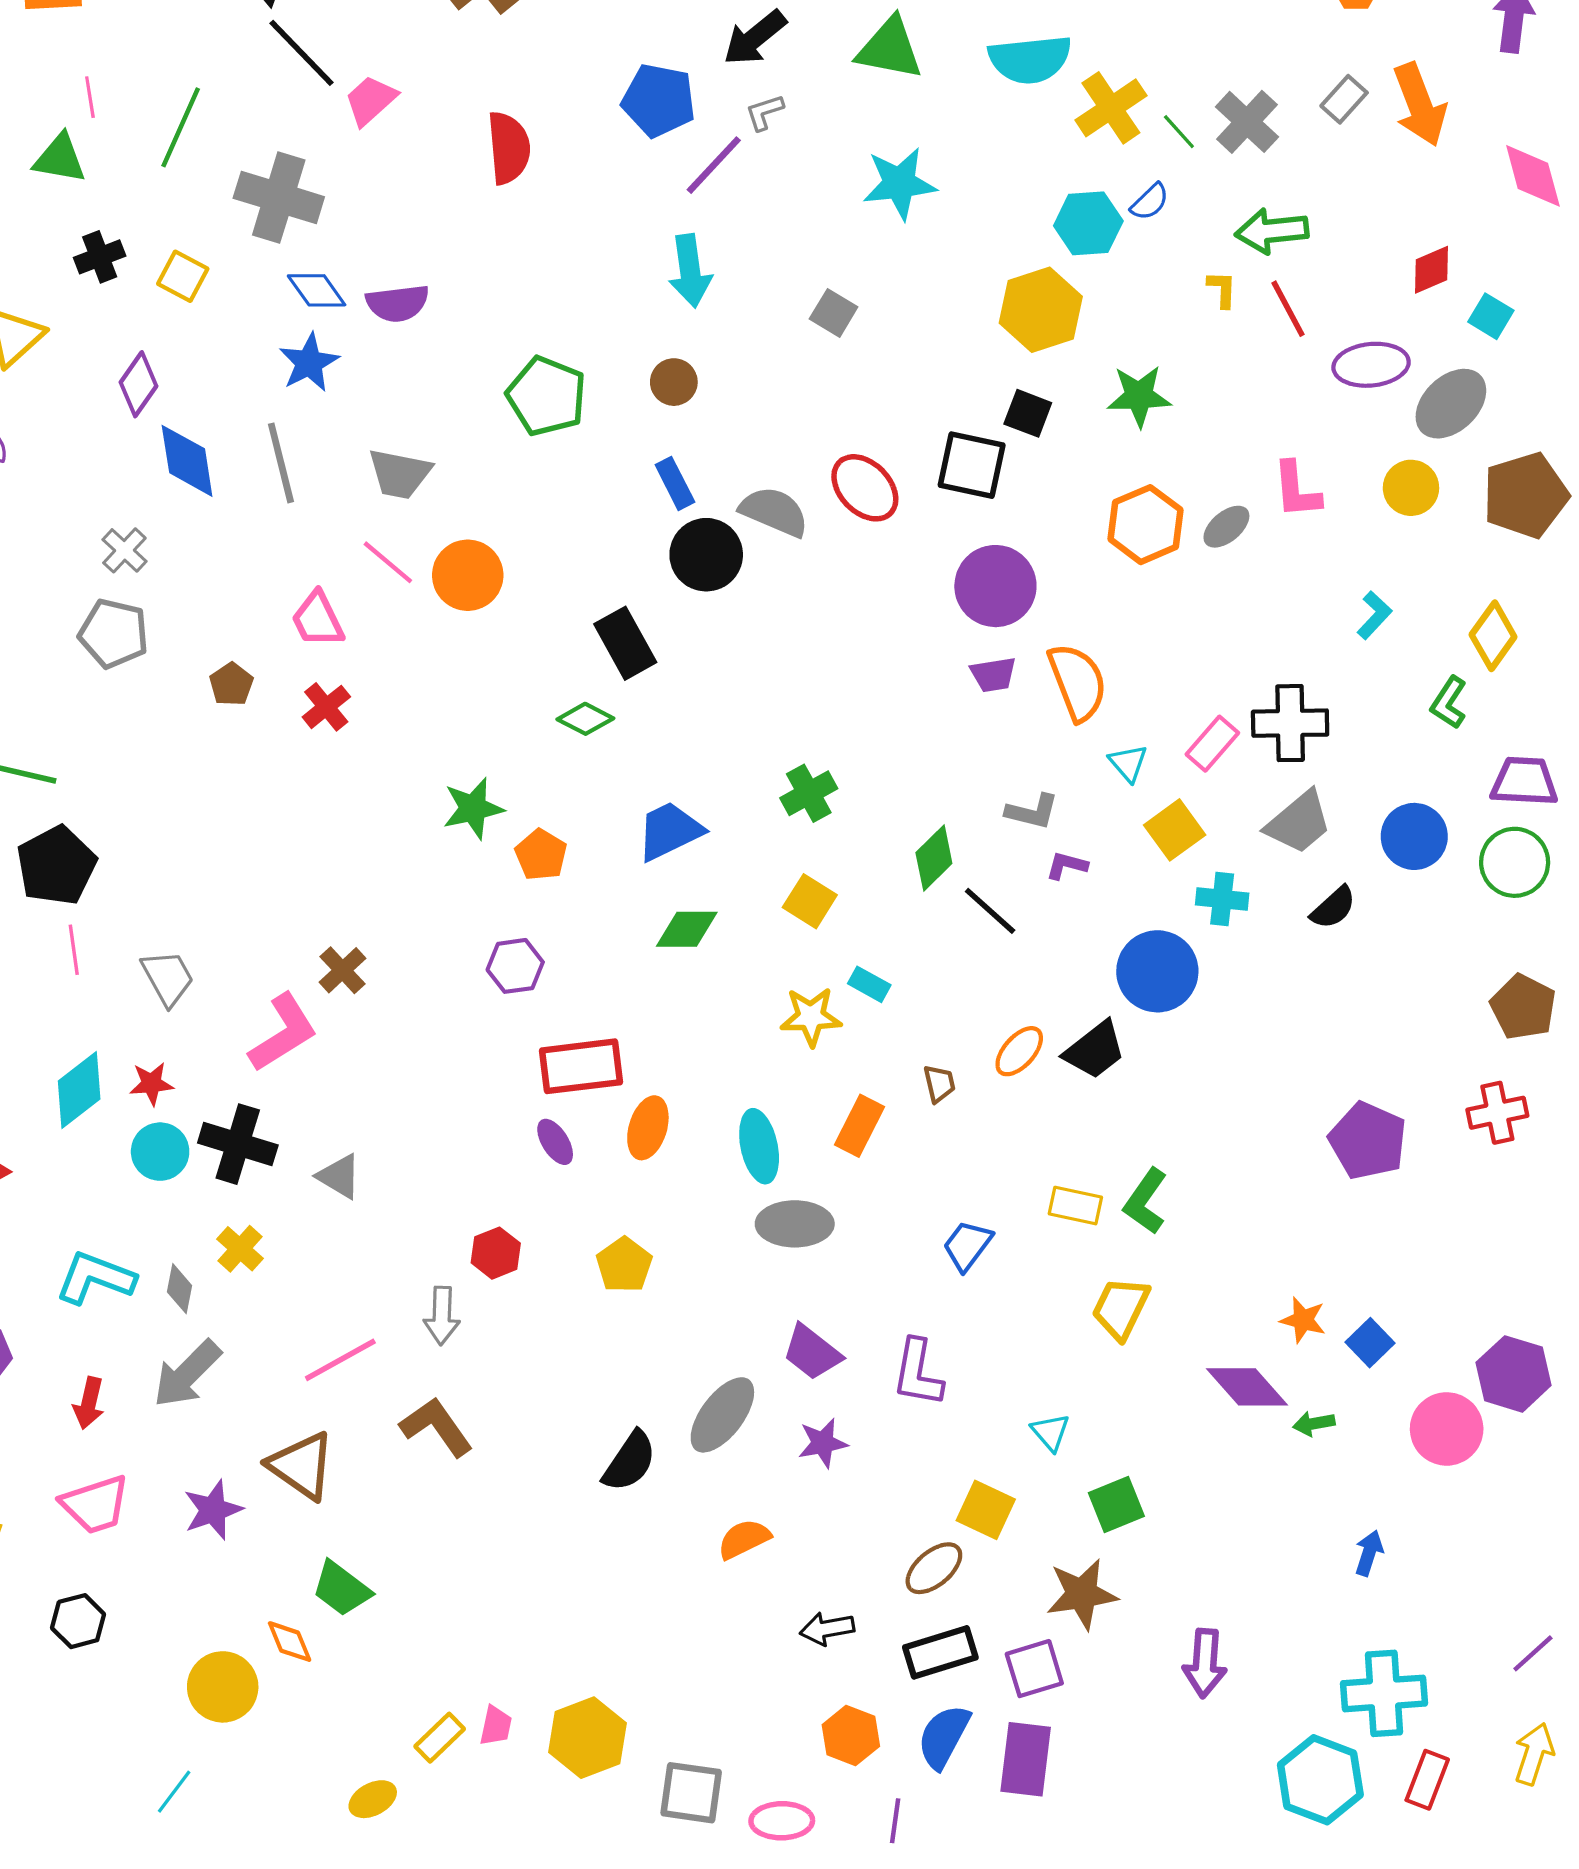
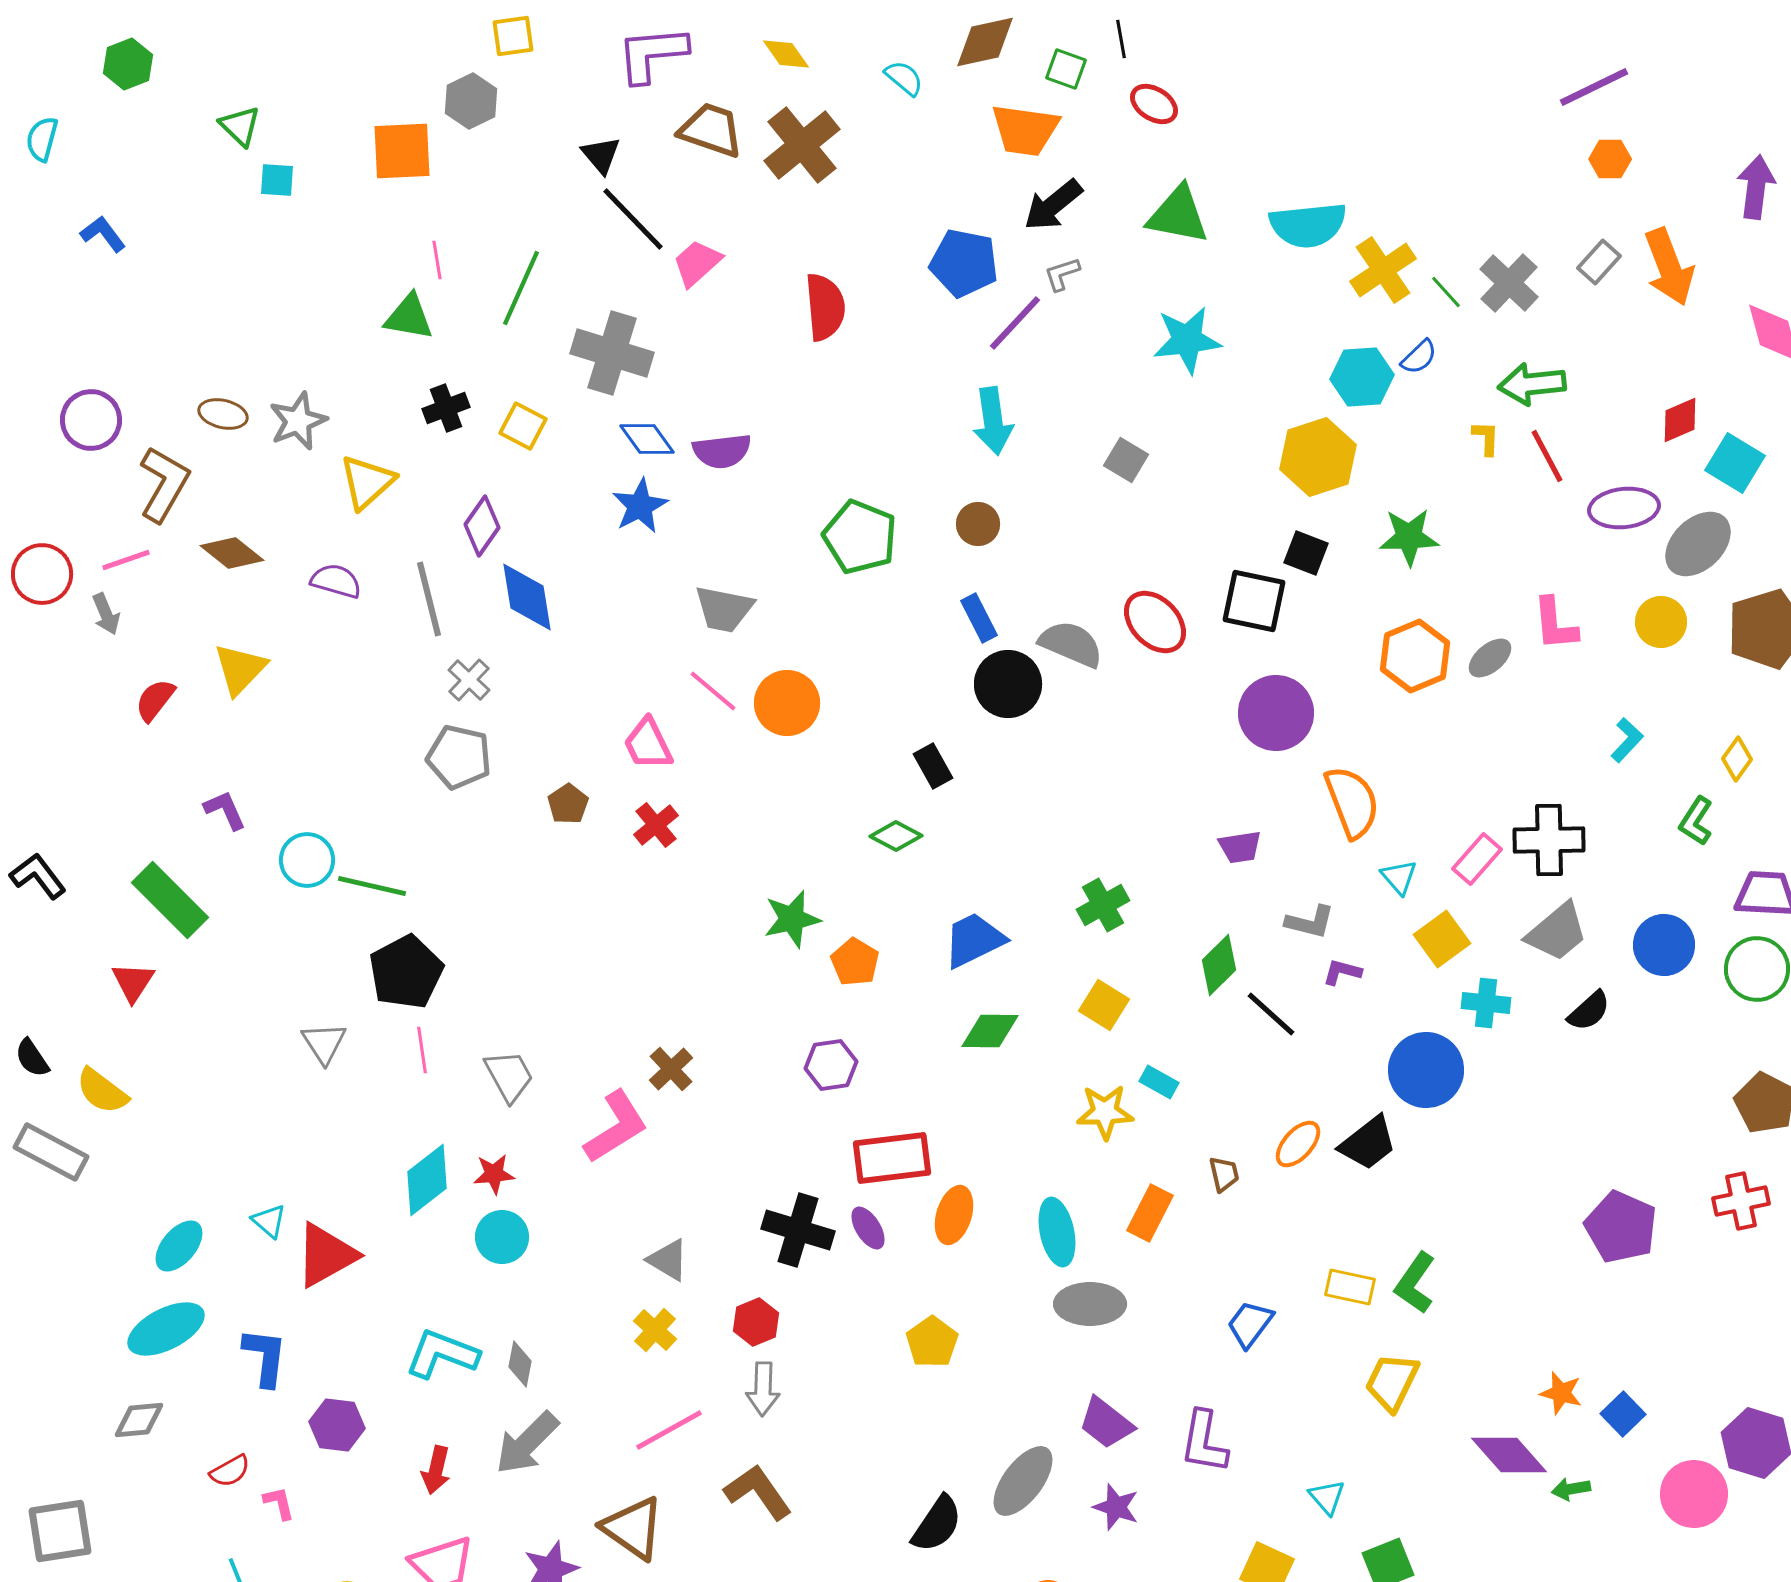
cyan square: (1491, 316) -> (1735, 463), size x1.4
gray line: (281, 463) -> (429, 599), moved
yellow diamond: (1493, 636) -> (1737, 759), size x0.7
black rectangle: (625, 643) -> (933, 766), size x0.7
purple trapezoid: (993, 675) -> (1240, 847), moved
black cross: (238, 1144) -> (798, 1230), moved
yellow cross: (240, 1249) -> (655, 1330), moved
red hexagon: (496, 1253) -> (756, 1322), moved
purple star: (823, 1443) -> (1116, 1507), turned 30

